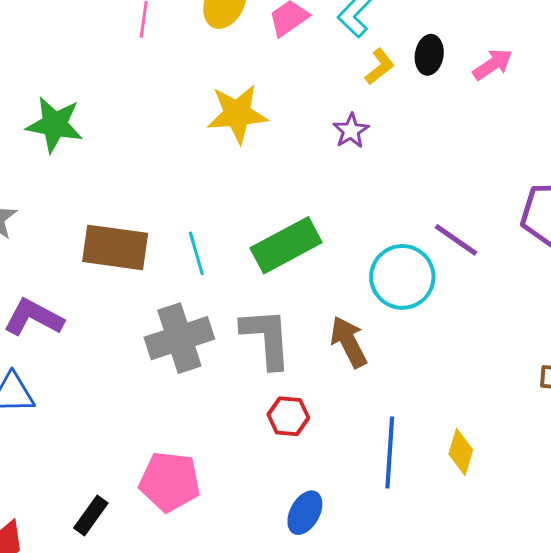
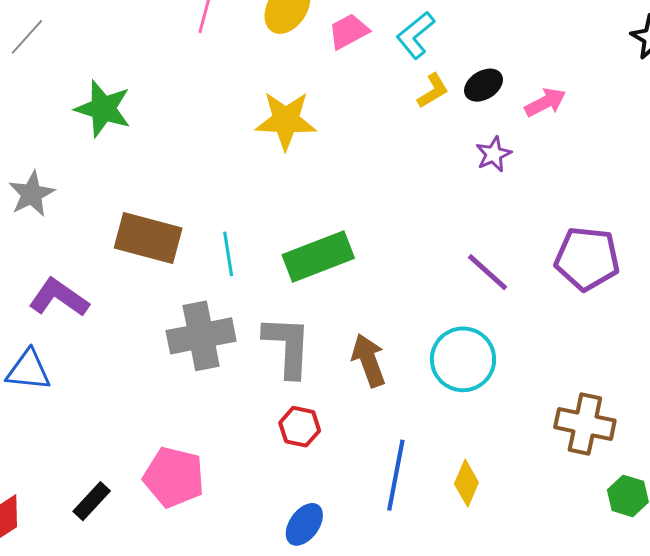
black ellipse: (429, 55) -> (483, 85), turned 42
purple star: (351, 131) -> (494, 154), moved
cyan circle: (402, 277) -> (463, 359), moved

